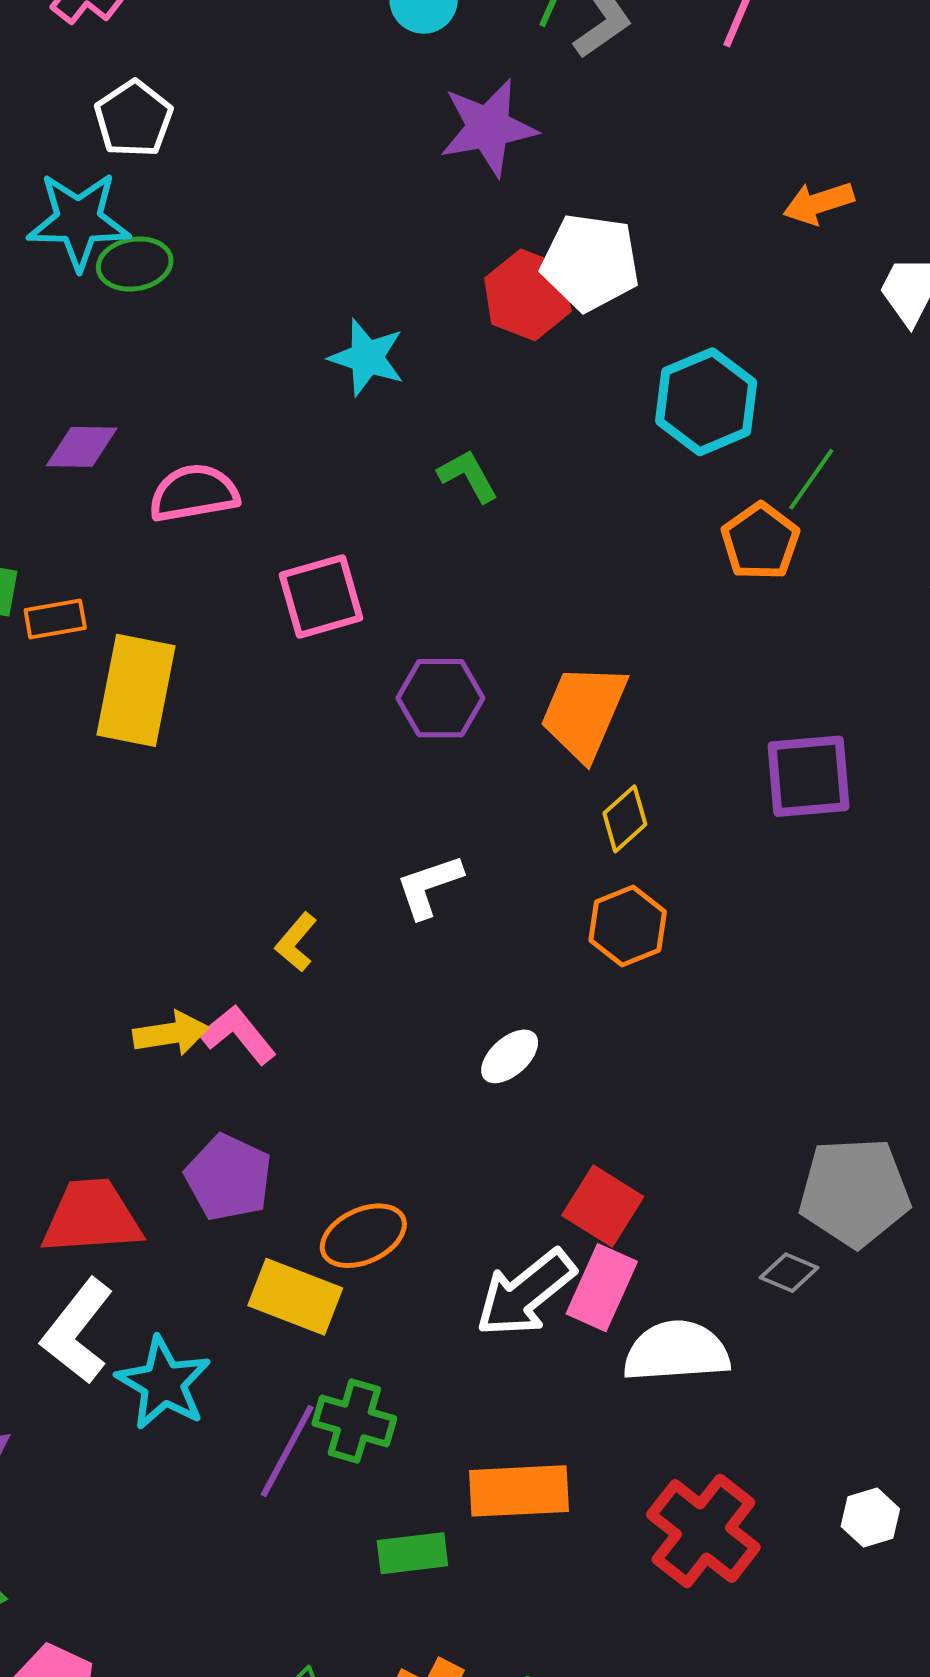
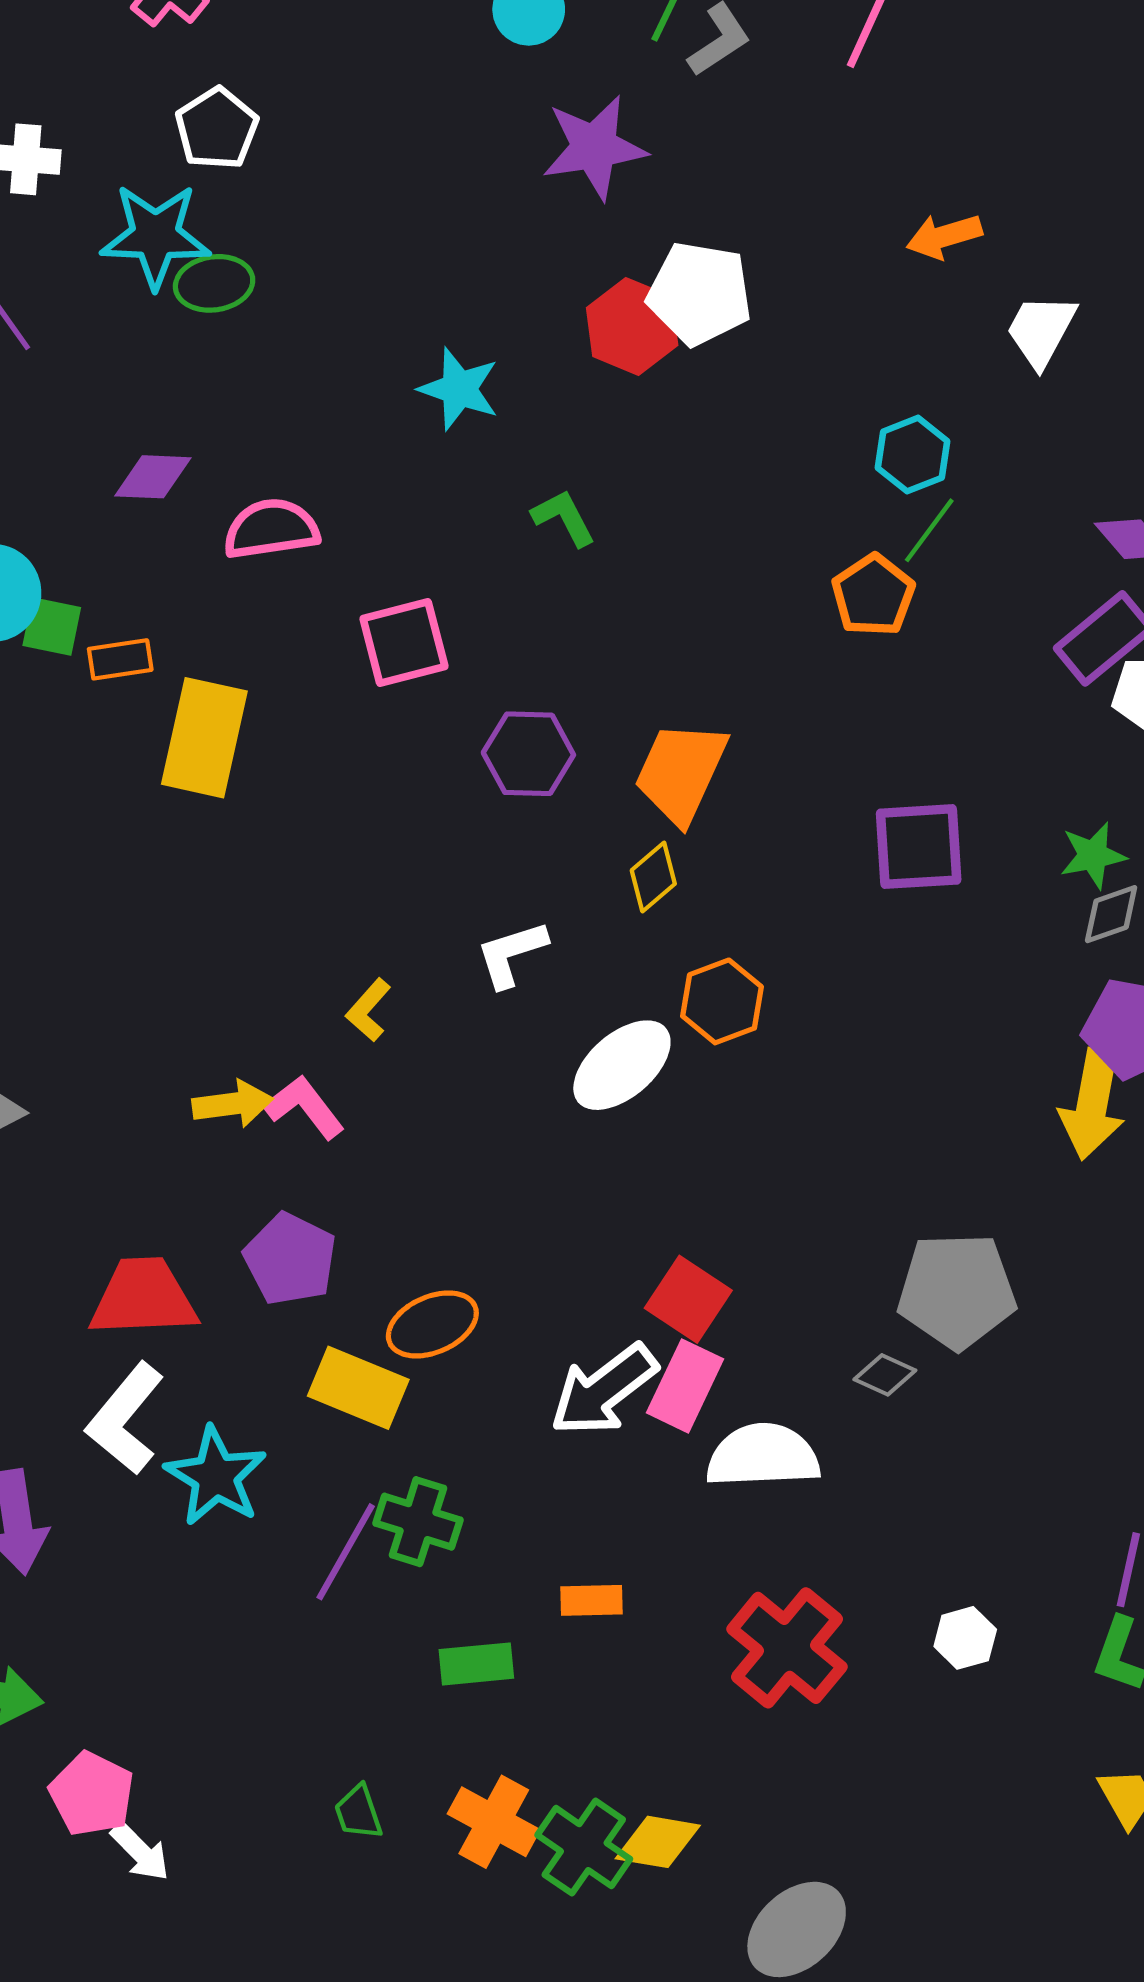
cyan hexagon: (706, 402) -> (913, 455), moved, size x0.7
yellow diamond: (625, 819) -> (653, 877), moved
white ellipse: (510, 1056) -> (622, 1065), moved, size x1.6
orange rectangle: (519, 1491) -> (592, 1600), size x0.6

